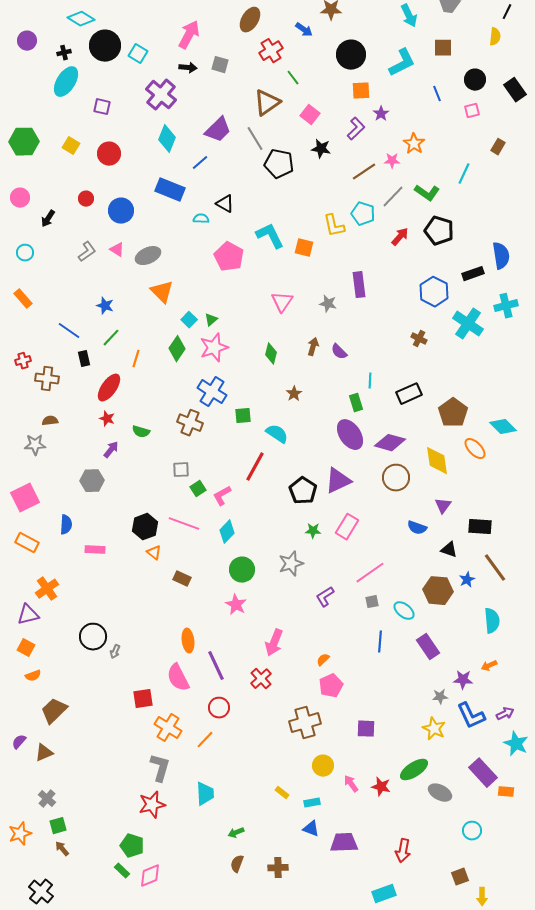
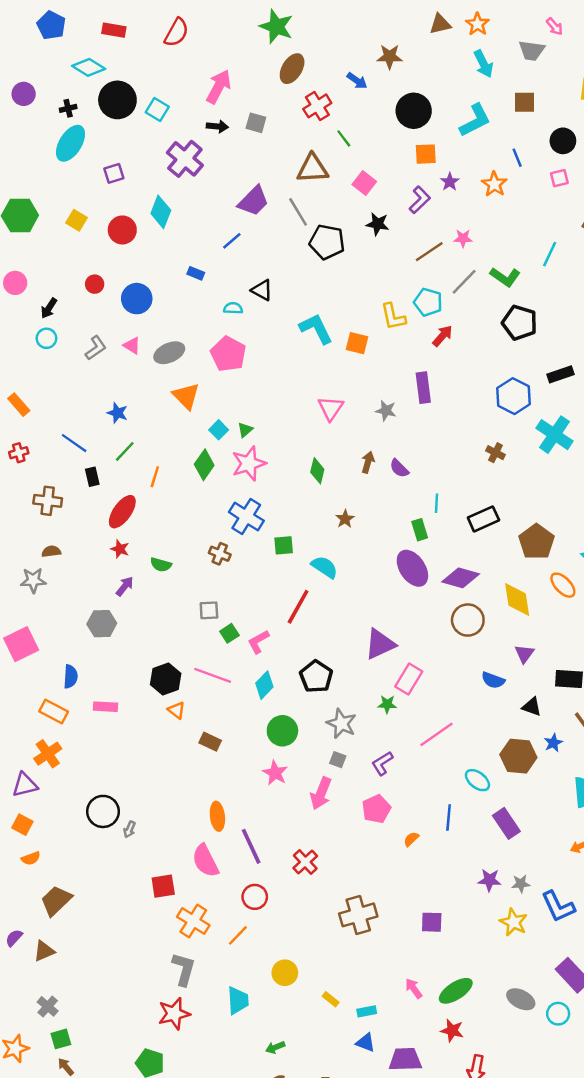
brown triangle: (267, 103) -> (313, 169), turned 32
purple square: (102, 107) -> (114, 173), turned -30
cyan diamond: (167, 139) -> (161, 212), moved
orange star: (414, 144) -> (494, 184), moved
blue rectangle: (170, 190) -> (196, 273), size x0.5
red arrow: (400, 237) -> (443, 336), moved
cyan circle: (25, 253) -> (46, 338), moved
pink pentagon: (229, 257) -> (228, 354), moved
red cross: (23, 361) -> (19, 453), moved
brown cross: (190, 423) -> (220, 554), size x0.7
purple triangle: (338, 481) -> (380, 644), moved
black pentagon: (303, 491) -> (316, 677), moved
green star: (313, 531) -> (387, 704), moved
orange rectangle: (27, 543) -> (54, 712), moved
gray star: (291, 564) -> (341, 724), turned -30
gray square: (372, 602) -> (338, 760), moved, turned 32
pink arrow: (274, 643) -> (321, 793), moved
orange semicircle: (323, 660) -> (411, 839), moved
purple star: (463, 680) -> (489, 880), moved
pink pentagon: (331, 686) -> (376, 809), moved
yellow circle: (323, 766) -> (285, 973), moved
green ellipse: (414, 770) -> (456, 991), moved
red star: (381, 787) -> (452, 1031), moved
cyan circle: (472, 831) -> (558, 1014), moved

